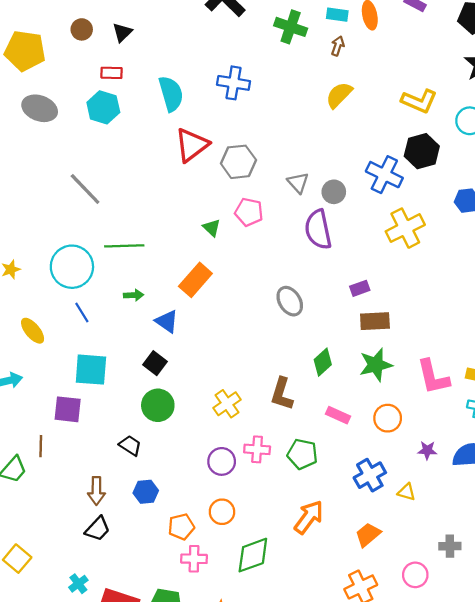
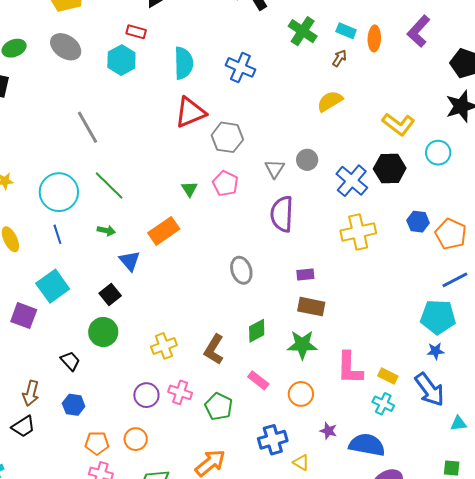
gray circle: (334, 192) -> (307, 160), moved
green line: (124, 246) -> (109, 186), turned 32
cyan square: (91, 370) -> (53, 286), turned 36

